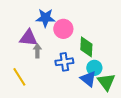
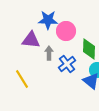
gray arrow: (37, 51) -> (49, 53), moved
blue cross: (64, 62) -> (67, 64), turned -30

